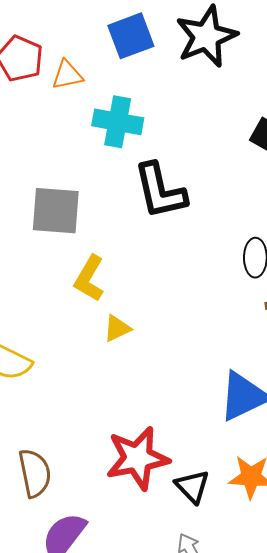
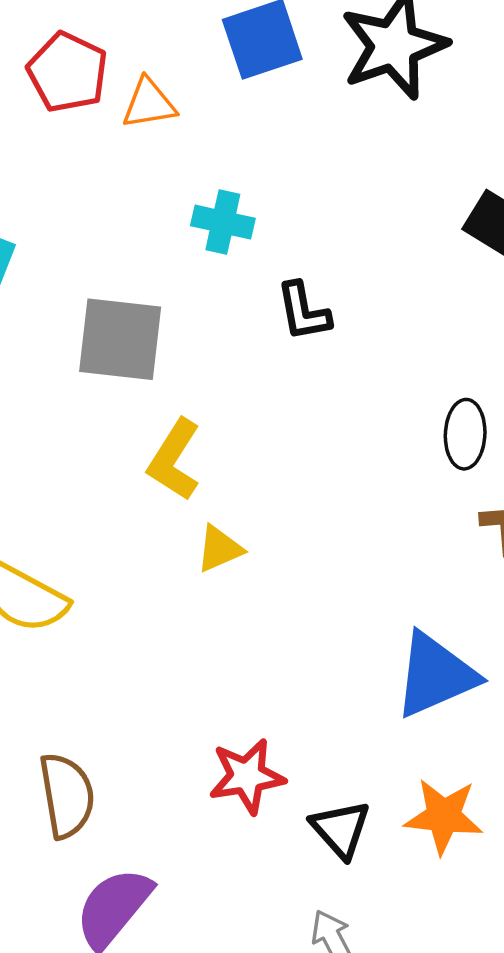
cyan cross: (118, 122) -> (223, 222), moved, size x0.7
black L-shape: (160, 191) -> (303, 312), size x0.6
red star: (138, 458) -> (247, 776), size x0.7

